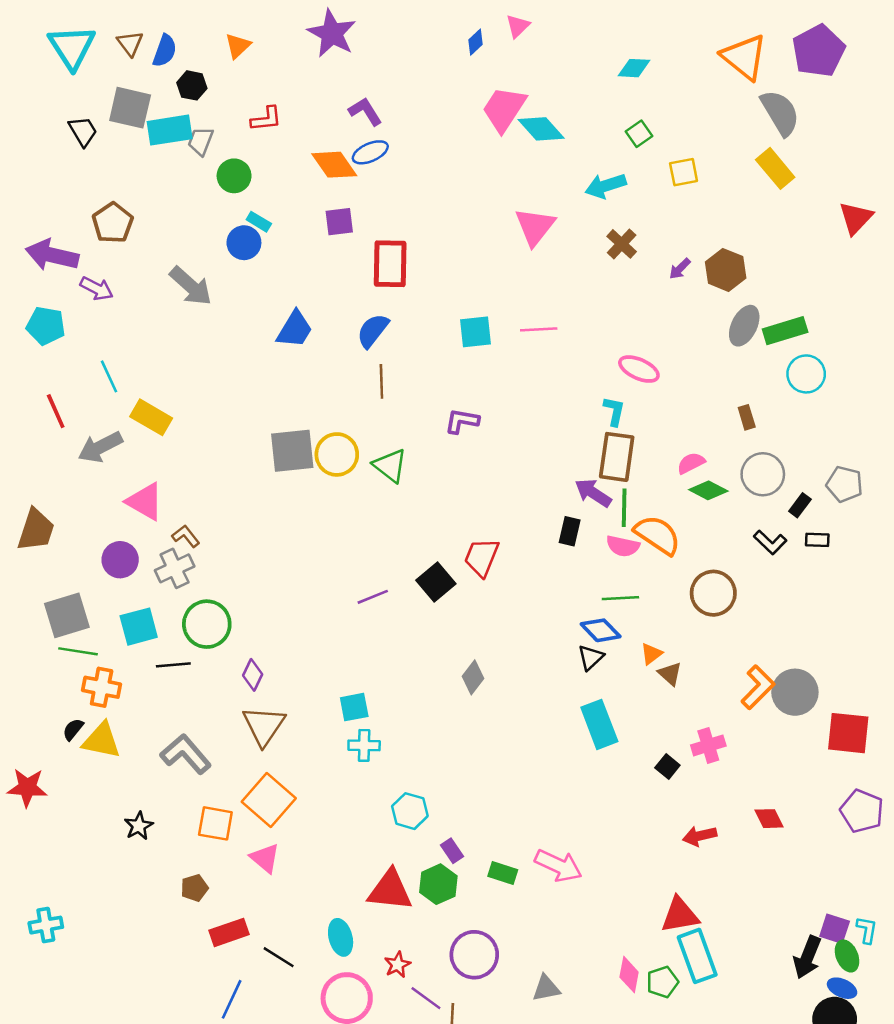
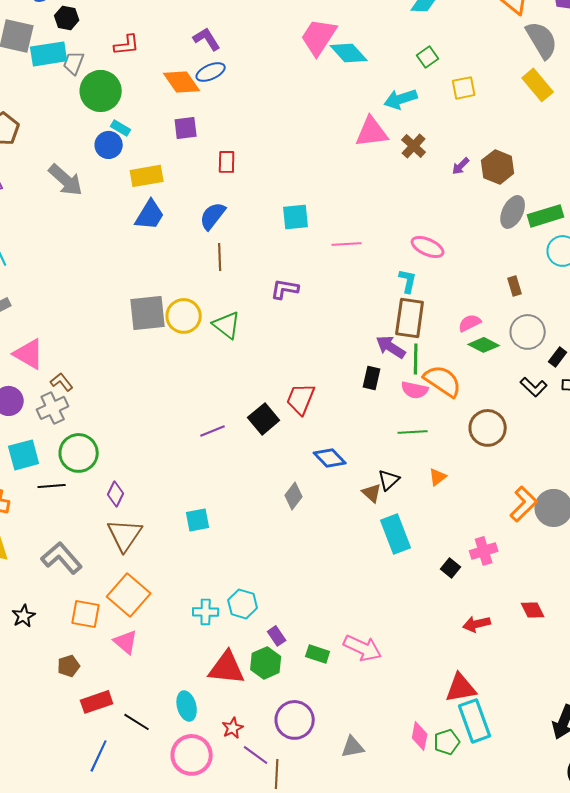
green circle: (234, 176) -> (101, 91), size x1.5
pink triangle: (535, 227) -> (372, 132), moved, turned 45
red rectangle: (390, 264) -> (227, 162), size x0.6
pink line: (539, 329) -> (347, 244), moved
yellow rectangle: (151, 417) -> (147, 176), moved, turned -40
blue diamond: (601, 630) -> (330, 458), moved
brown triangle: (670, 674) -> (372, 493), moved
cyan cross: (364, 745) -> (206, 612), moved

